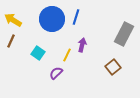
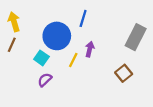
blue circle: (52, 19) -> (57, 36), moved
yellow arrow: (13, 20) -> (14, 22), turned 42
purple semicircle: (56, 73) -> (45, 80), moved

